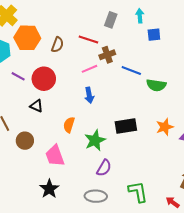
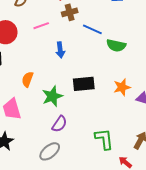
pink line: (89, 69) -> (41, 26), moved
blue arrow: (89, 95) -> (60, 50), moved
green L-shape: (138, 192) -> (104, 139), moved
gray ellipse: (96, 196) -> (50, 151), turned -45

